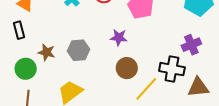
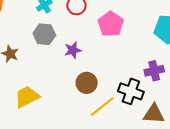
purple star: (119, 38) -> (73, 50), moved, turned -30
gray hexagon: (78, 50) -> (44, 34), moved

